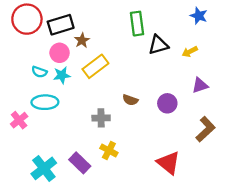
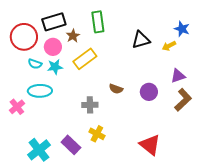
blue star: (199, 16) -> (182, 29), moved
red circle: (27, 19) -> (24, 37), moved
green rectangle: (137, 24) -> (98, 22), moved
brown L-shape: (206, 129) -> (183, 100), moved

